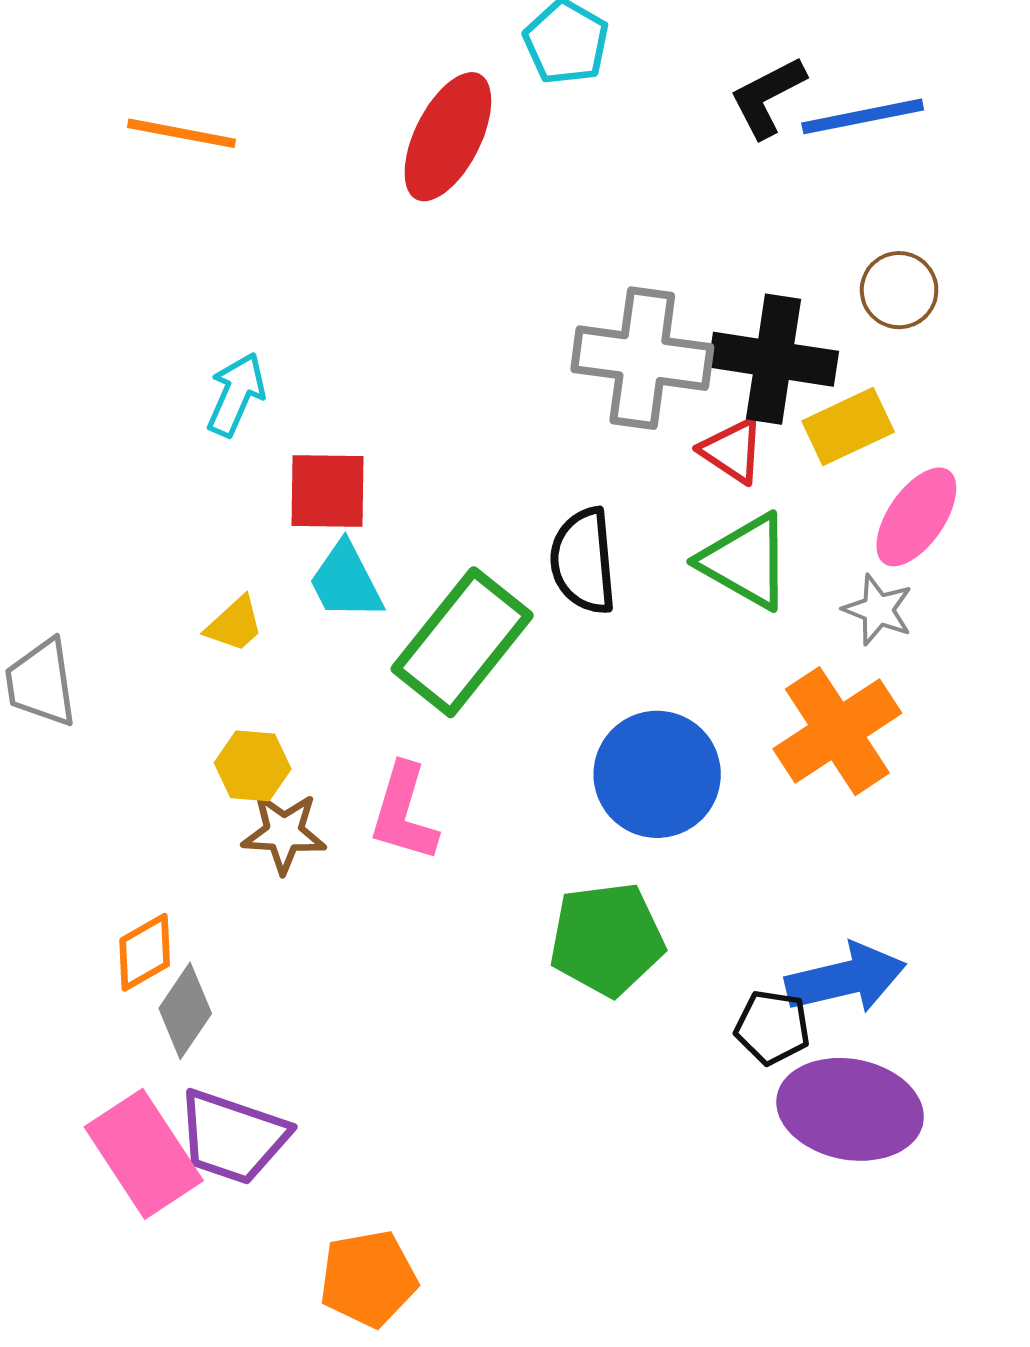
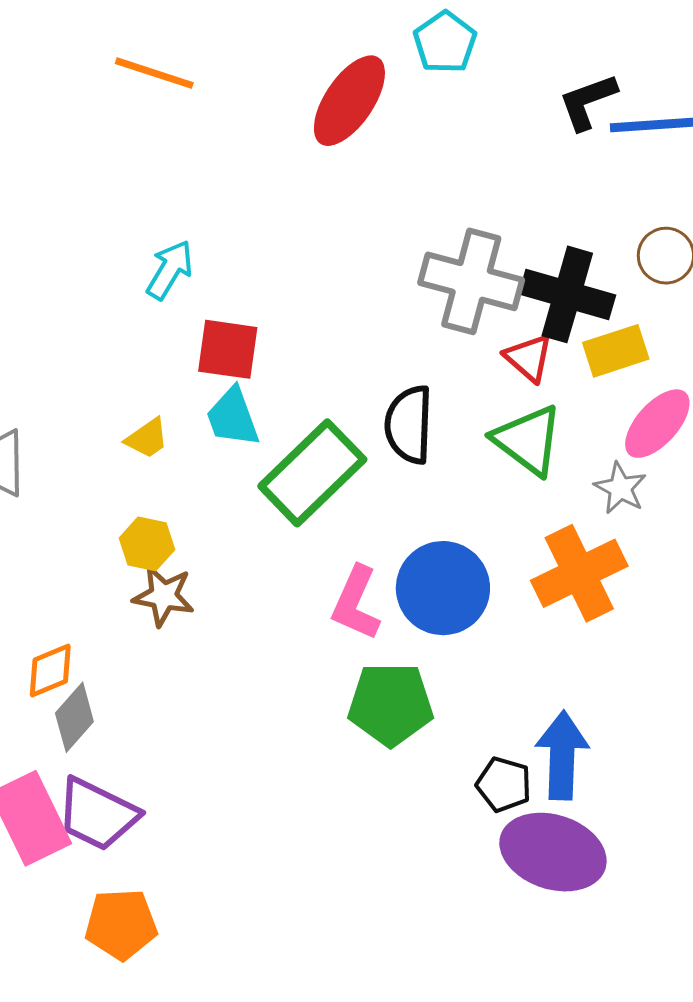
pink L-shape: (404, 813) -> (356, 603), moved
blue arrow: (846, 978) -> (562, 755), turned -82
orange pentagon: (368, 1279) -> (121, 924), moved

